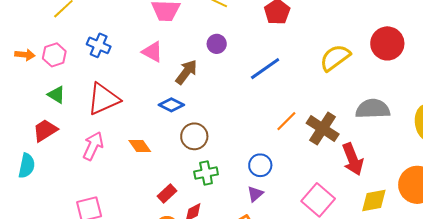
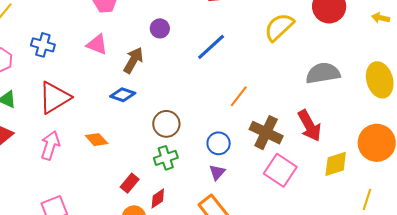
brown cross: (323, 129) -> (266, 133), moved
brown circle: (194, 136) -> (166, 124), moved

